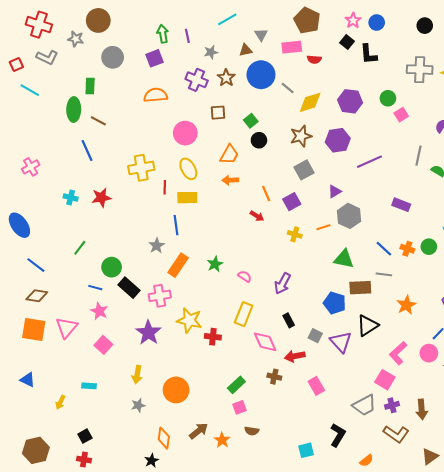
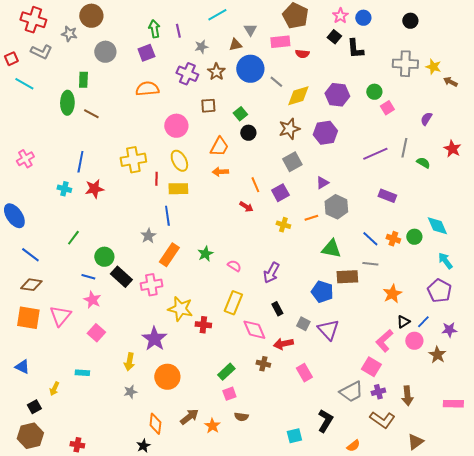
blue line: (87, 150) -> (80, 162), moved, turned 35
purple line: (369, 162) -> (375, 154), moved
black triangle: (367, 325) -> (403, 322), moved, size x0.6
purple star: (148, 333) -> (154, 339), moved
black square: (85, 436) -> (34, 407), moved

